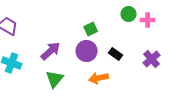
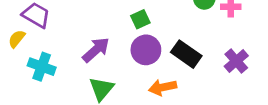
green square: (91, 29) -> (140, 19), moved
black rectangle: (116, 54) -> (186, 54), size x1.5

